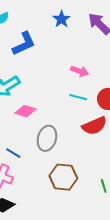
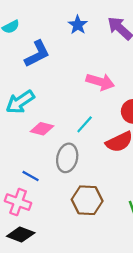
pink arrow: (80, 71) -> (100, 82), size x1.4
cyan line: (78, 97) -> (85, 124), moved, turned -60

